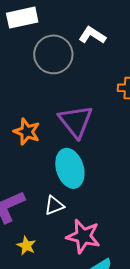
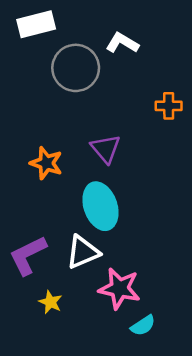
purple triangle: (76, 121) -> (106, 149), size x0.7
white triangle: (54, 205) -> (83, 252), size x1.4

